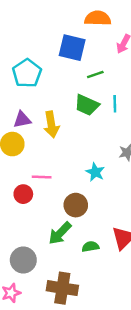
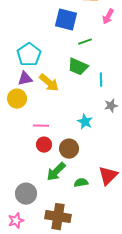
cyan pentagon: (27, 73) -> (29, 55), moved
cyan line: (115, 104) -> (101, 80), moved
yellow arrow: (51, 125) -> (49, 83), turned -40
red circle: (23, 194) -> (44, 145), moved

